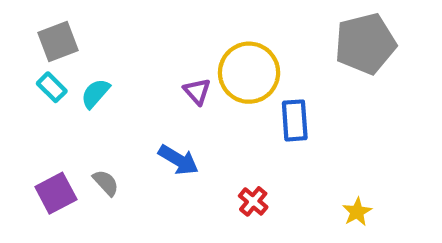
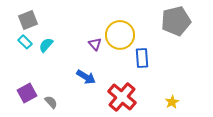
gray semicircle: (106, 183) -> (51, 102), moved
red cross: (253, 201) -> (122, 97), size x2.0

